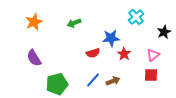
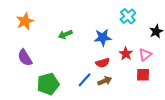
green arrow: (74, 23) -> (65, 34), moved
red semicircle: (93, 53) -> (103, 63), moved
red star: (124, 54) -> (126, 54), moved

